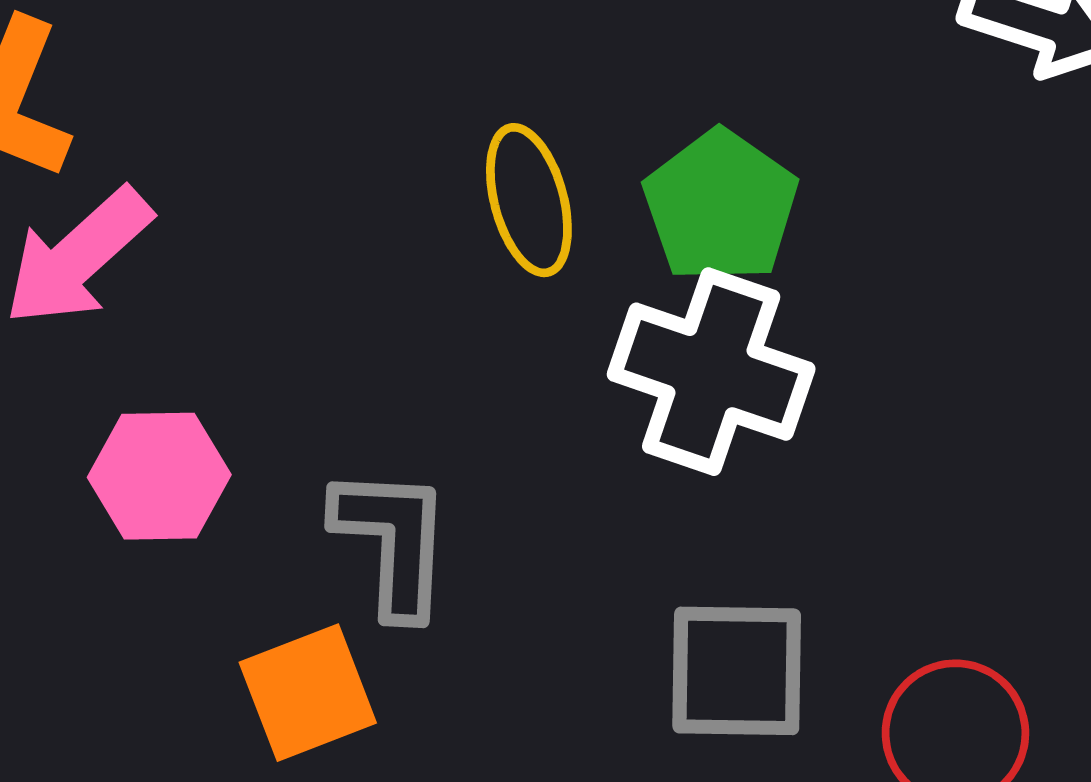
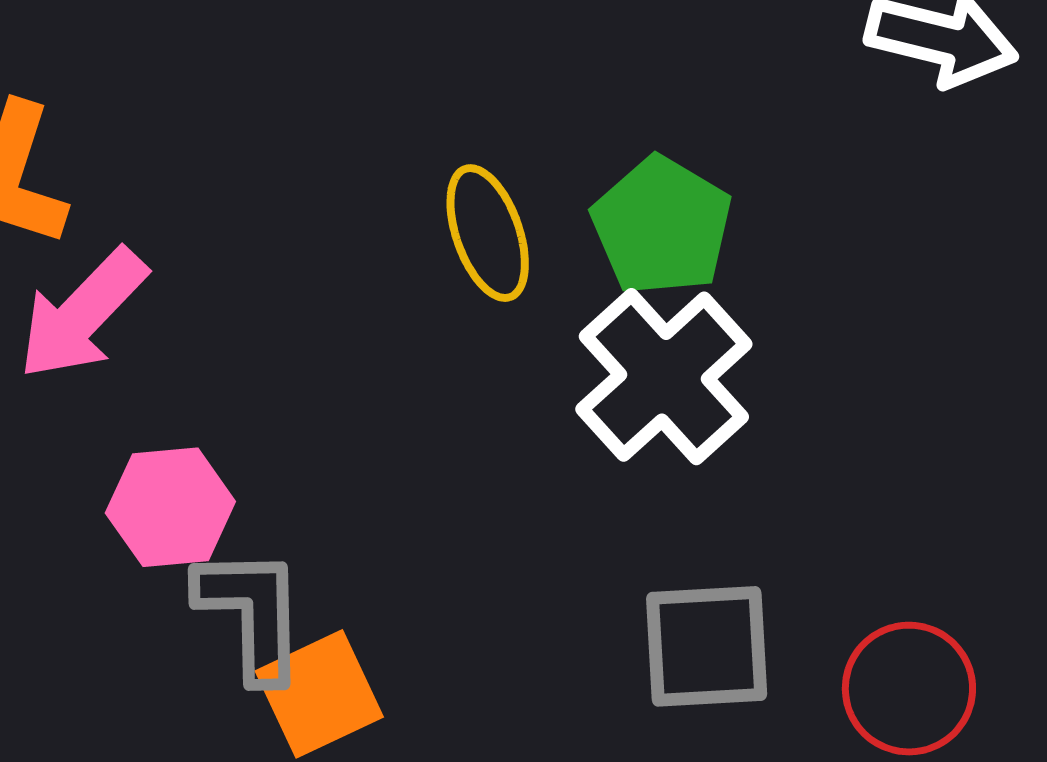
white cross: (711, 372) -> (664, 377), turned 33
gray L-shape: (393, 541) -> (252, 614), moved

